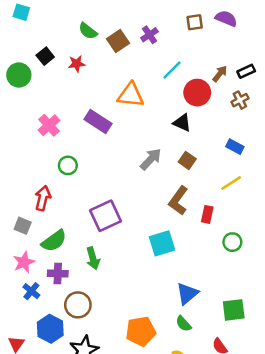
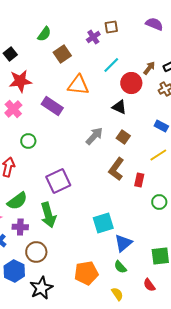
brown square: (195, 22) -> (111, 27), moved
green semicircle: (88, 31) -> (44, 34), turned -91
brown square: (118, 41) -> (62, 54), moved
red star: (77, 64) -> (20, 81), moved, size x1.6
cyan square: (162, 243) -> (103, 223), moved
green arrow: (93, 258) -> (48, 215), size x1.4

